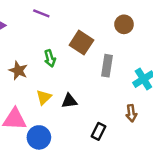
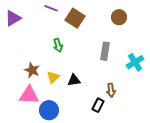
brown square: (81, 43) -> (75, 18), moved
brown star: (18, 71) -> (32, 70), moved
brown arrow: (131, 113) -> (111, 90), moved

